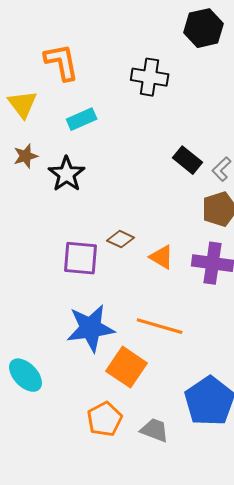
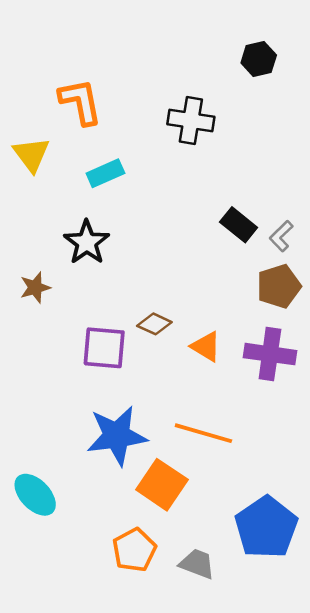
black hexagon: (204, 28) -> (259, 59), size x0.7
brown star: (26, 156) -> (35, 288), moved

